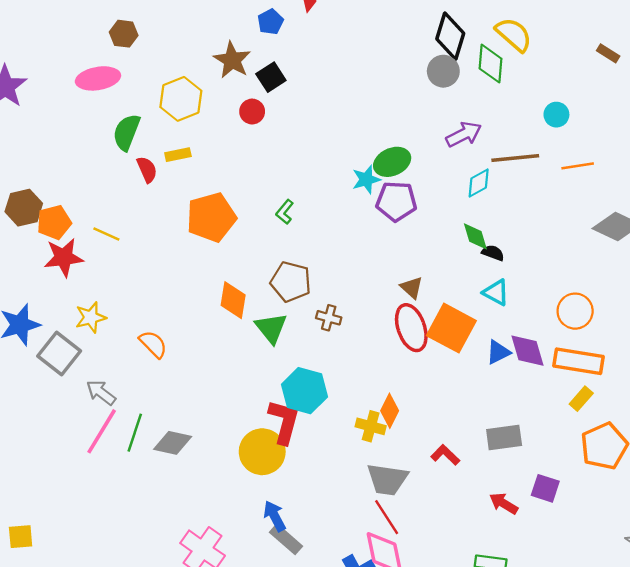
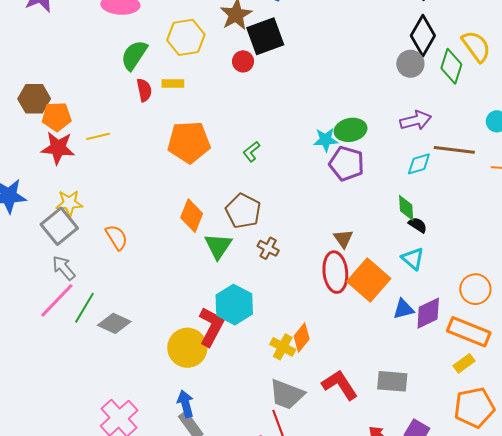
black square: (271, 77) -> (265, 36), size x1.5
yellow line: (106, 234) -> (98, 136), turned -50
purple diamond: (528, 351) -> (428, 313), turned 68
gray square: (59, 354) -> (59, 226), moved
red L-shape: (445, 455) -> (340, 385), size x1.5

